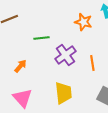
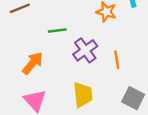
orange arrow: (20, 66) -> (33, 63), size x1.5

